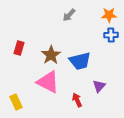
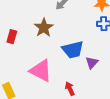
brown star: (51, 55) -> (44, 28), moved
purple triangle: (99, 86) -> (92, 63), moved

